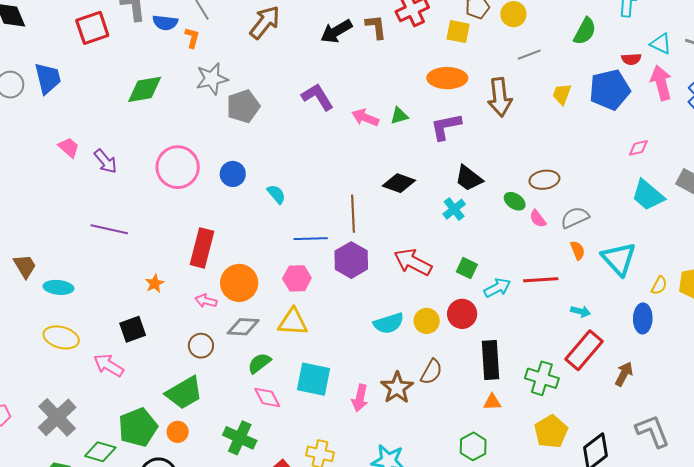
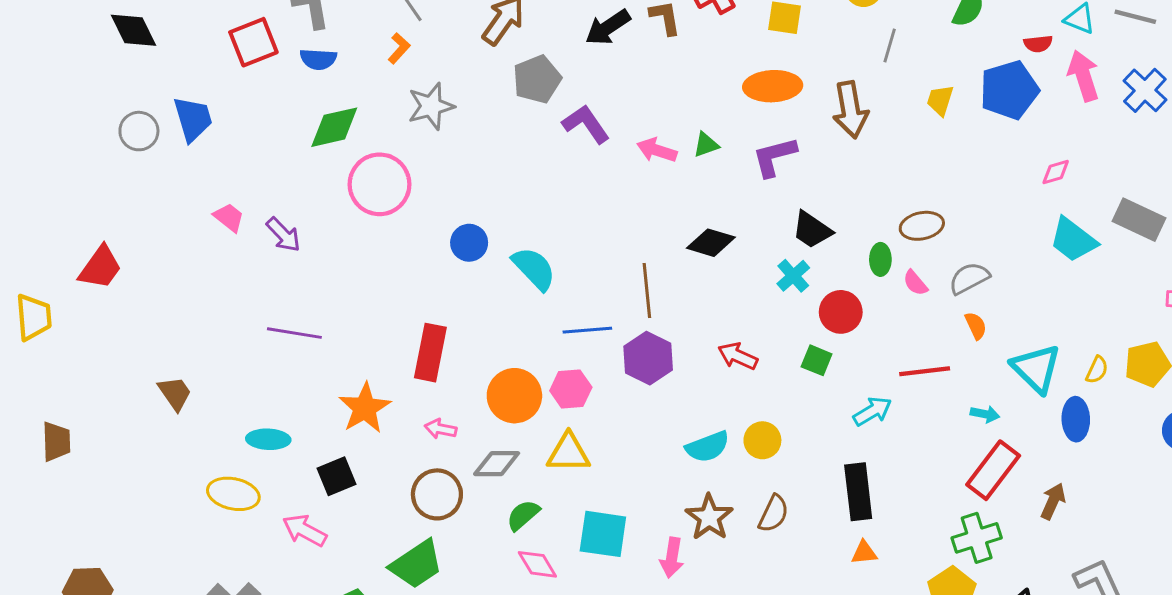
blue semicircle: (165, 23) -> (318, 59), moved
orange L-shape: (192, 38) -> (399, 48), turned 30
gray line: (529, 55) -> (890, 46), turned -50
gray pentagon: (243, 106) -> (537, 79), moved
pink circle: (178, 167) -> (380, 184), moved
cyan semicircle: (276, 194) -> (534, 268), size x1.6
green ellipse: (515, 201) -> (880, 259), turned 60
cyan triangle: (619, 259) -> (1036, 368), moved
red arrow: (413, 262) -> (738, 356), size x0.7
orange star: (155, 283) -> (365, 408), size x1.8
orange circle: (239, 283) -> (514, 396), moved
cyan ellipse: (58, 287) -> (268, 439), moved
cyan arrow: (497, 288) -> (872, 411), moved
red circle: (462, 314) -> (841, 312), moved
brown circle: (201, 346) -> (437, 494), size x1.4
green cross: (542, 378) -> (977, 538), moved, turned -32
brown star: (397, 388) -> (709, 517), moved

